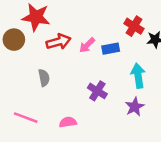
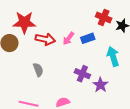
red arrow: (59, 42) -> (45, 39), turned 36
purple star: (135, 107) -> (100, 85), moved

